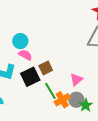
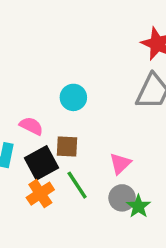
cyan circle: (20, 41) -> (73, 97), moved
brown square: (46, 68) -> (67, 146), turned 32
orange cross: (62, 100) -> (40, 194), moved

